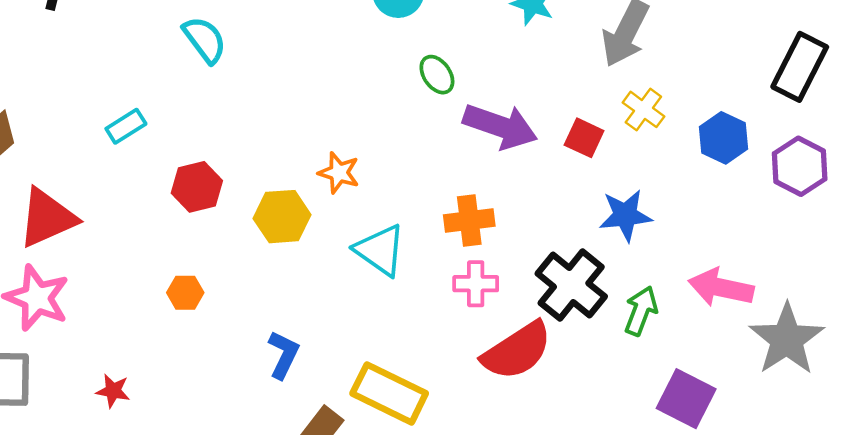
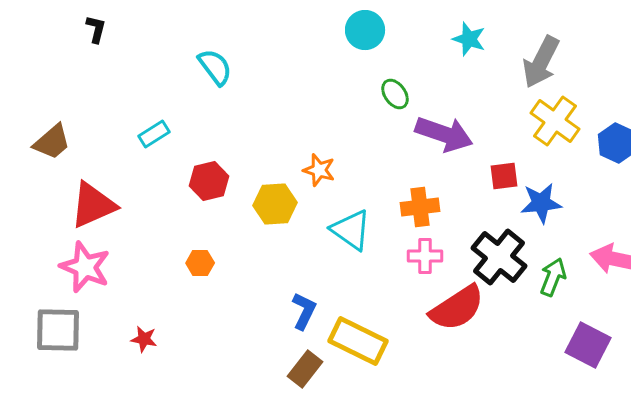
yellow cross: (643, 109) -> (555, 121), size x1.5
red square: (584, 138) -> (504, 176), moved, turned -32
blue L-shape: (283, 355) -> (304, 311), moved

